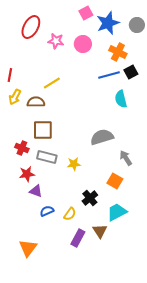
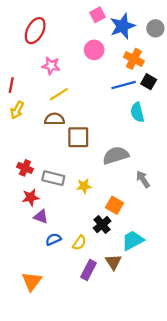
pink star: (56, 41) -> (51, 66), moved
black square: (131, 72) -> (149, 82), turned -32
brown semicircle: (36, 102) -> (54, 119), moved
brown square: (43, 130) -> (78, 137), moved
orange square: (115, 181) -> (115, 205), moved

